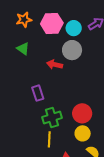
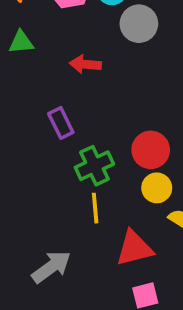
green triangle: (23, 49) -> (21, 42), turned -32
gray circle: (72, 50) -> (139, 24), moved

